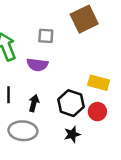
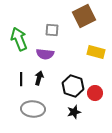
yellow rectangle: (99, 83) -> (96, 52), moved
black arrow: (34, 103) -> (39, 78), moved

